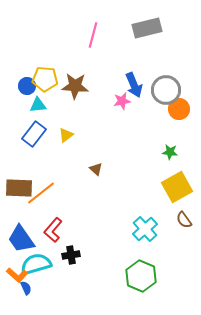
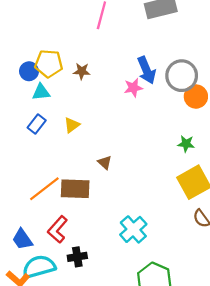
brown star: (75, 86) -> (82, 71), size x0.6
blue rectangle: (34, 134) -> (37, 124), size x0.7
brown rectangle: (19, 188) -> (75, 189), moved
cyan cross: (145, 229) -> (133, 229), moved
blue trapezoid: (21, 239) -> (22, 239), size x0.7

